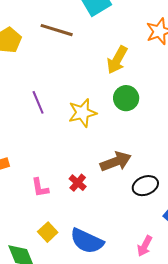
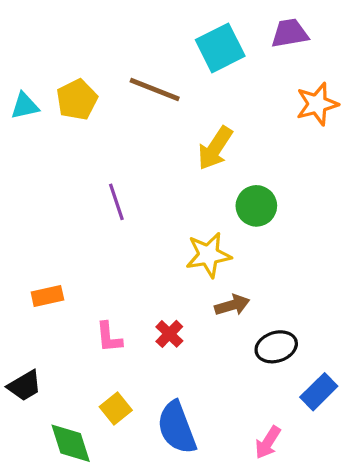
yellow arrow: (117, 60) -> (215, 148), moved
yellow star: (82, 113) -> (208, 255), moved
brown arrow: (116, 162) -> (232, 305), size x0.7
blue semicircle: (87, 241) -> (177, 428), turned 40

